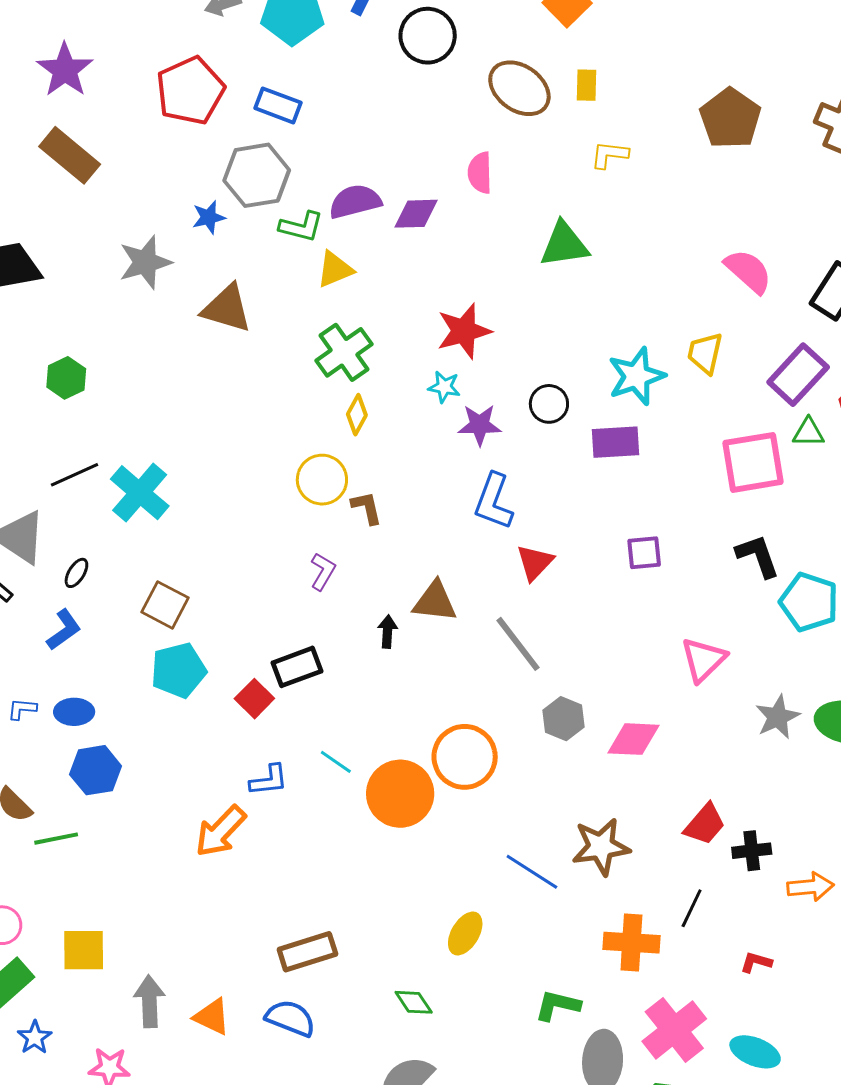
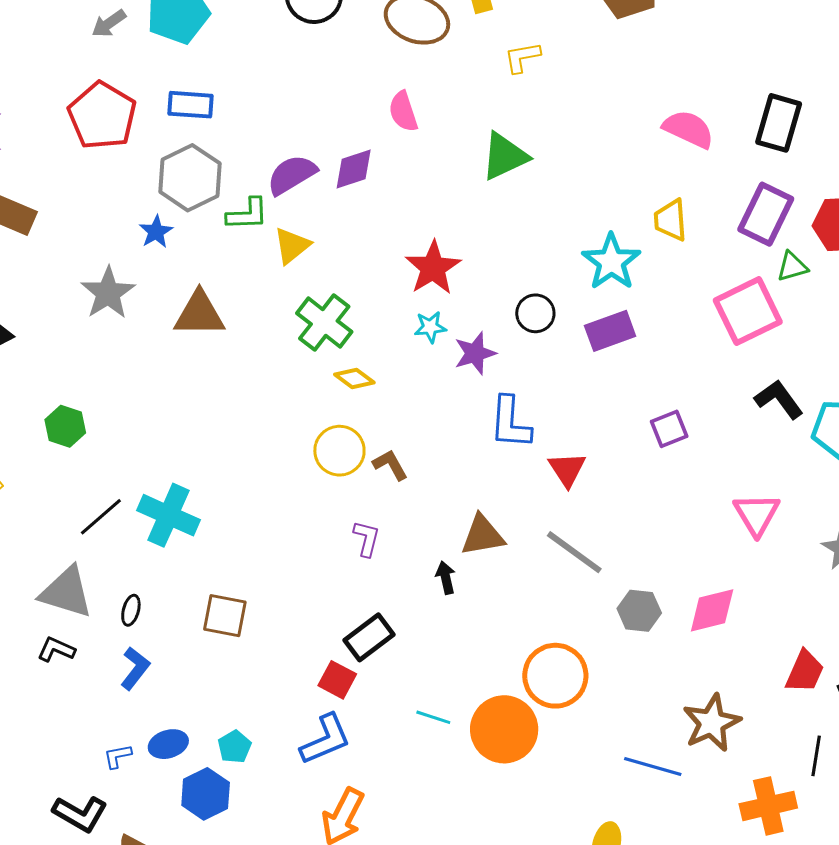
yellow diamond: (357, 415) -> (354, 378), turned -66
cyan pentagon: (178, 670) -> (235, 747), moved, size x0.6
blue L-shape: (269, 780) -> (325, 739), moved, size x1.4

